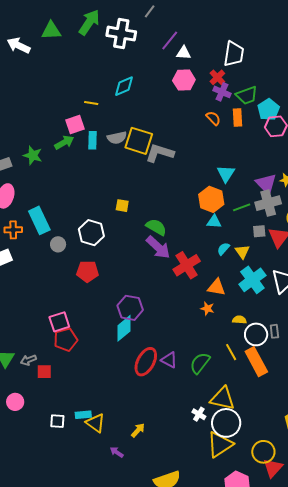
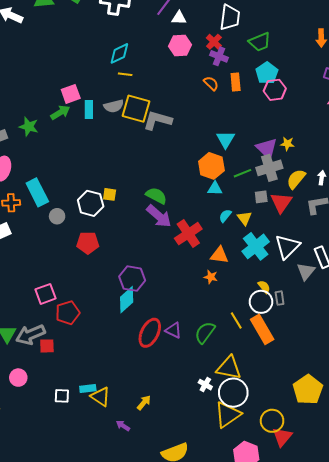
green trapezoid: (247, 95) -> (260, 42), moved
yellow line: (91, 103) -> (125, 74), moved
yellow square: (122, 206) -> (110, 194), moved
yellow semicircle: (239, 320) -> (264, 287), moved, turned 48
pink square: (59, 322) -> (46, 294), moved
gray arrow: (28, 360) -> (30, 335), size x1.8

